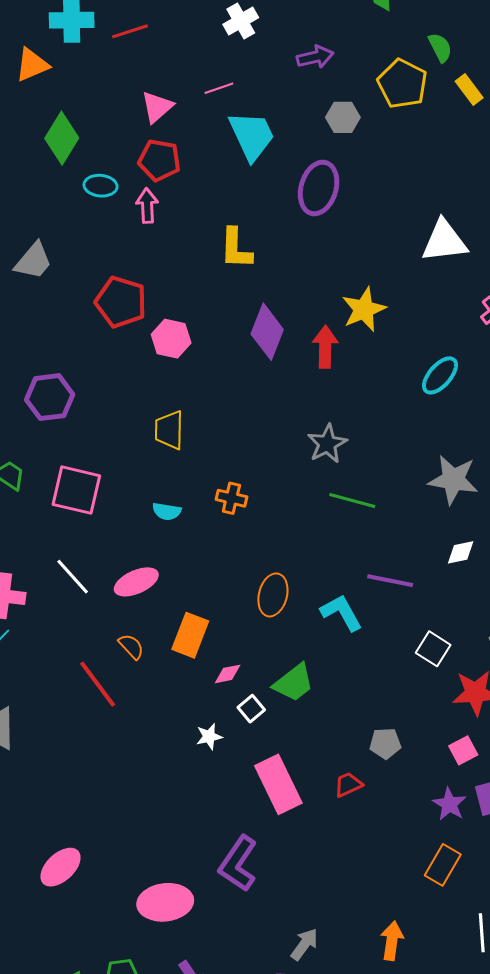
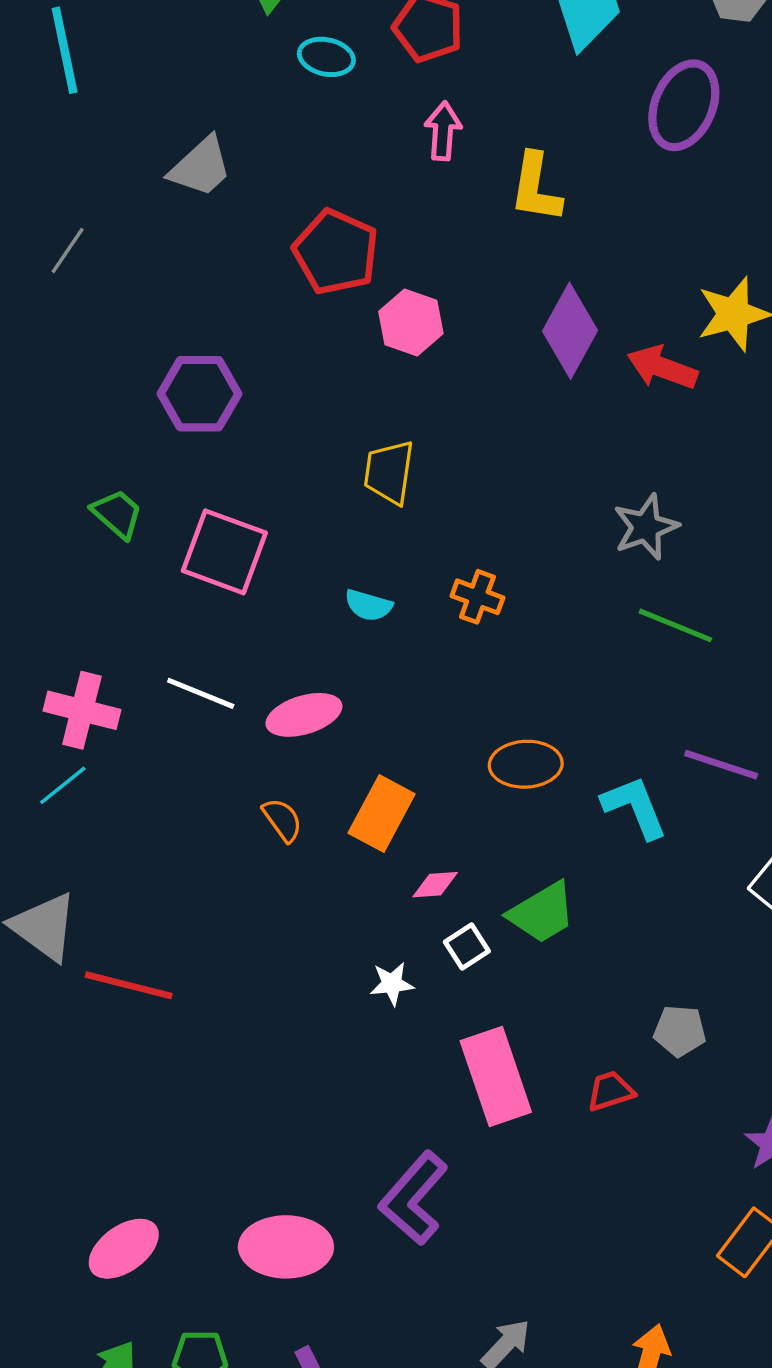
pink arrow: (147, 206) -> (443, 131), moved
red arrow: (325, 347) -> (662, 368), turned -78
white line: (73, 577) -> (201, 693), turned -33
orange ellipse: (273, 595) -> (526, 764), turned 66
red line: (98, 684) -> (129, 985), moved, turned -46
pink ellipse: (60, 867) -> (124, 1249), moved

